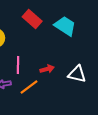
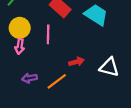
pink line: (18, 65) -> (48, 34), moved

